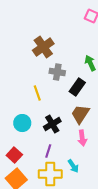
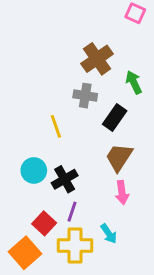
brown cross: (43, 47) -> (97, 59), moved
black cross: (52, 124) -> (65, 179), moved
red square: (14, 155) -> (44, 223), moved

